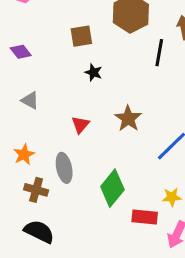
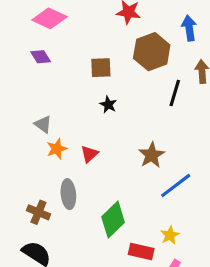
purple diamond: (21, 52) -> (41, 57), moved
brown star: (128, 119) -> (152, 155), moved
orange star: (24, 154) -> (57, 149), moved
yellow star: (172, 197) -> (170, 235), turned -30

